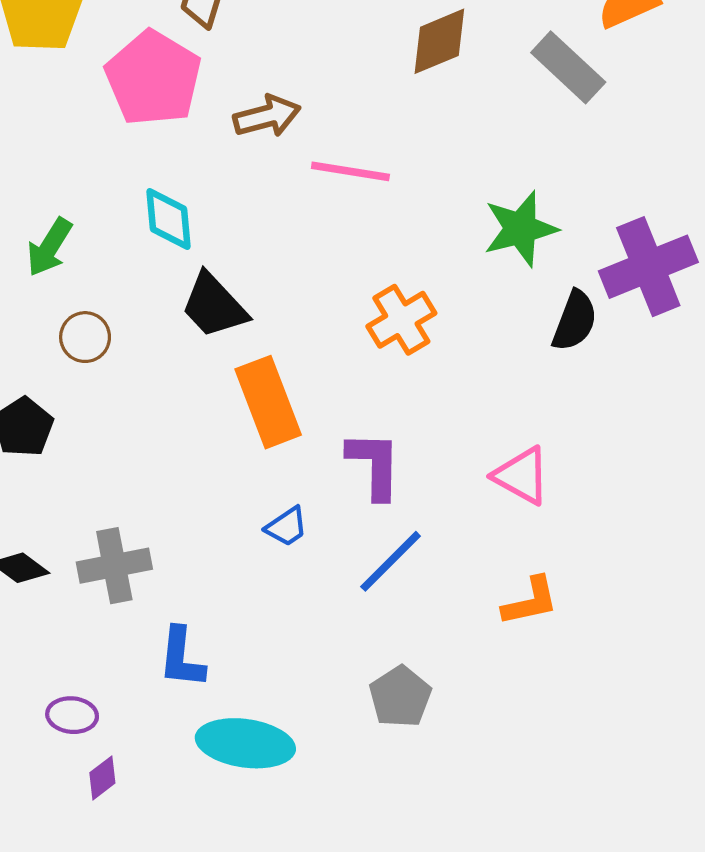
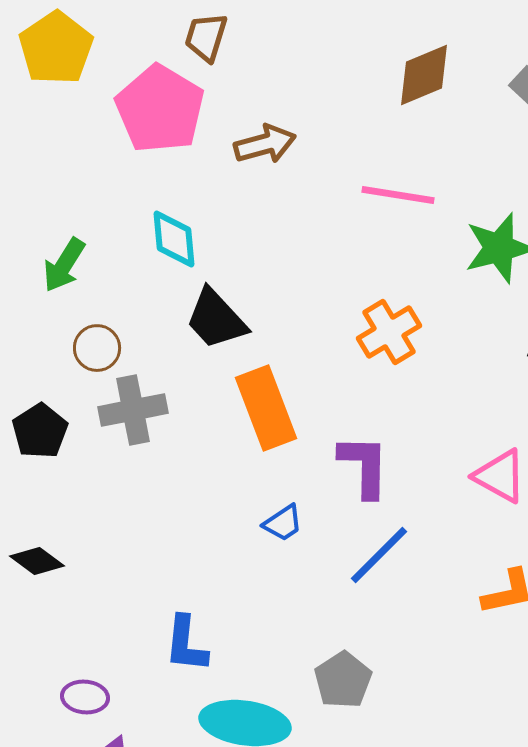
pink line: (350, 171) -> (398, 195), moved
gray cross: (114, 566) -> (133, 410), moved
gray pentagon: (400, 697) -> (343, 680), moved

